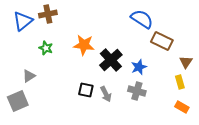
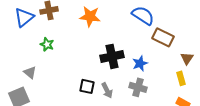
orange star: (84, 45) -> (90, 16), moved
black cross: (111, 60) -> (112, 56), turned 30
gray triangle: (29, 76) -> (30, 72), turned -48

